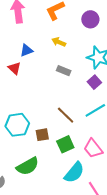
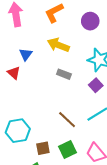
yellow arrow: (59, 42) -> (58, 45), size x1.5
blue triangle: (27, 50) -> (26, 54), turned -32
brown square: (42, 135) -> (43, 148), moved

